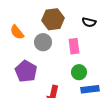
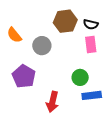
brown hexagon: (53, 19) -> (65, 21), moved
pink rectangle: (74, 46) -> (91, 45), moved

